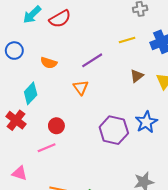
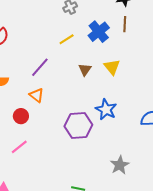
red circle: (56, 126) -> (21, 116), moved
pink line: (47, 148) -> (19, 147), moved

